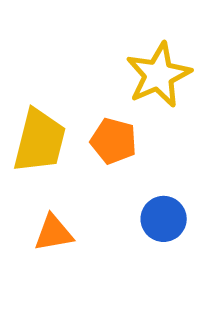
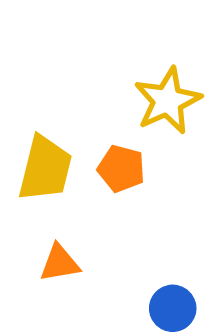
blue circle: (164, 219) -> (173, 308), moved

